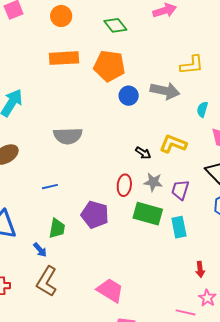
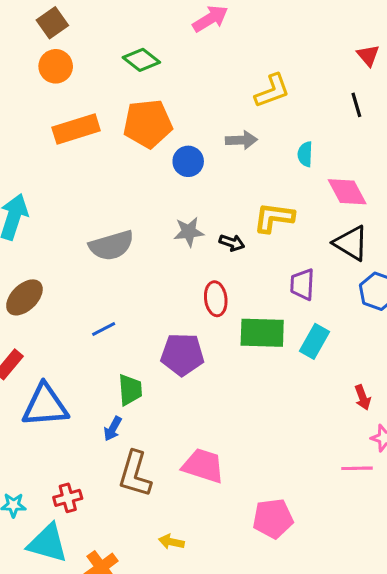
gray arrow: (165, 91) -> (241, 140), size x0.7
gray star: (153, 182) -> (189, 232), moved
cyan rectangle: (179, 227) -> (315, 341), turned 55
blue arrow: (40, 250) -> (113, 429), turned 84
pink trapezoid: (110, 290) -> (203, 466), moved

